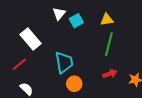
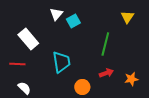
yellow triangle: (107, 20) -> (127, 17), moved, turned -48
red line: (19, 64) -> (17, 64), turned 42
orange circle: (74, 84) -> (82, 87), moved

